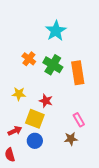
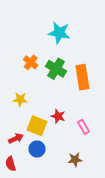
cyan star: (56, 31) -> (59, 33), turned -30
red star: (46, 101) -> (58, 116), moved
brown star: (71, 139) -> (75, 160), moved

